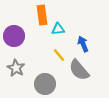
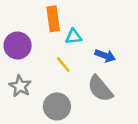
blue arrow: (83, 44) -> (105, 56), turned 133
yellow line: (59, 55) -> (63, 65), moved

